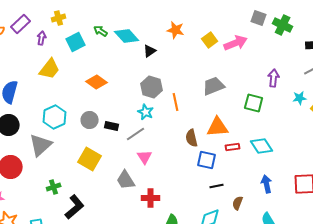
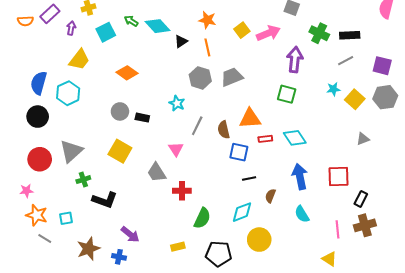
green cross: (283, 25) -> (319, 33), moved
purple arrow: (274, 78) -> (295, 60), moved, size x1.4
gray trapezoid: (214, 86) -> (232, 77), moved
gray hexagon: (152, 87) -> (200, 78), moved
orange line: (176, 102) -> (207, 47), moved
cyan hexagon: (55, 117) -> (68, 93), moved
gray line: (136, 134) -> (197, 126), moved, turned -30
gray triangle: (41, 145) -> (71, 151), moved
blue arrow: (267, 184) -> (300, 177), size x1.4
black L-shape: (75, 207) -> (105, 200), turned 60

